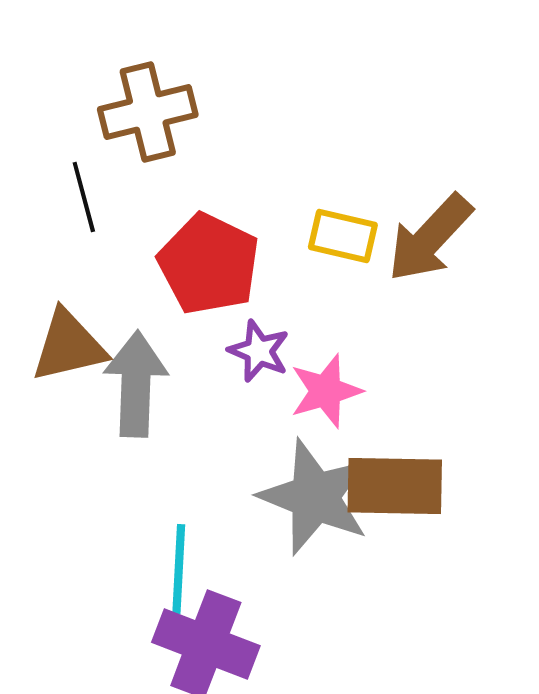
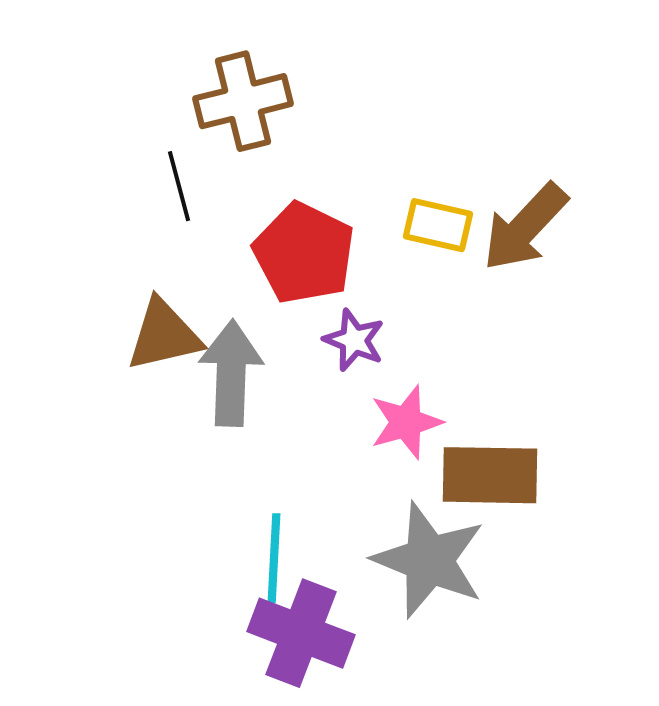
pink star: (326, 391) -> (406, 422), moved
gray star: (315, 497) -> (429, 560), moved

